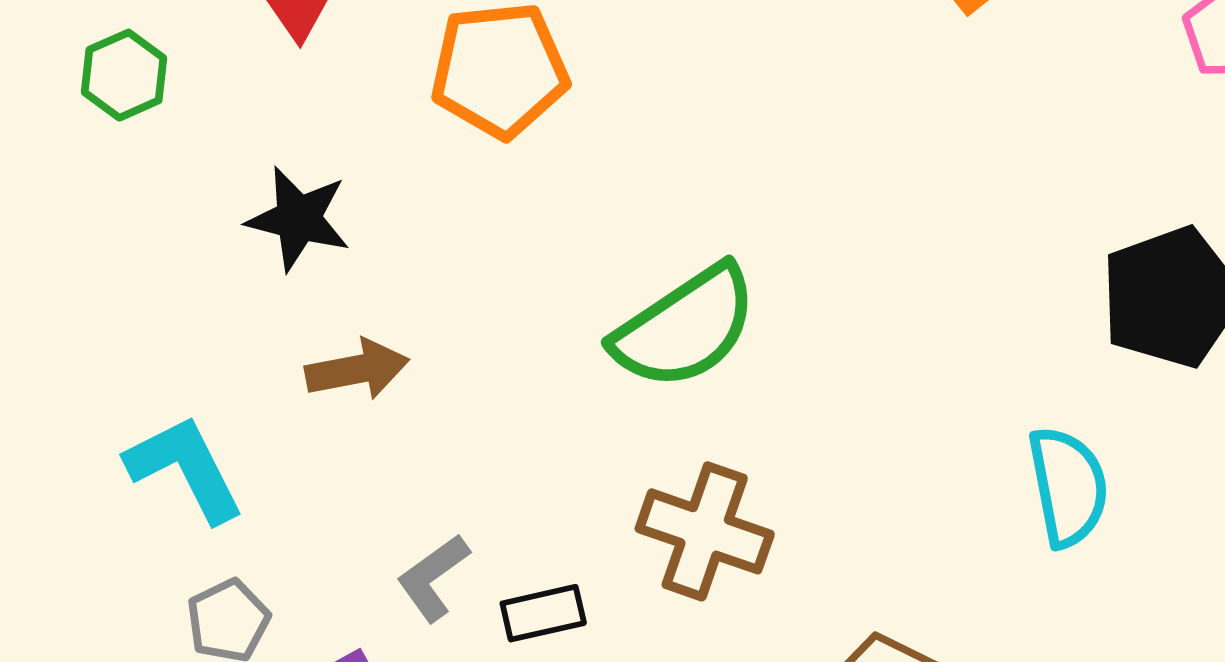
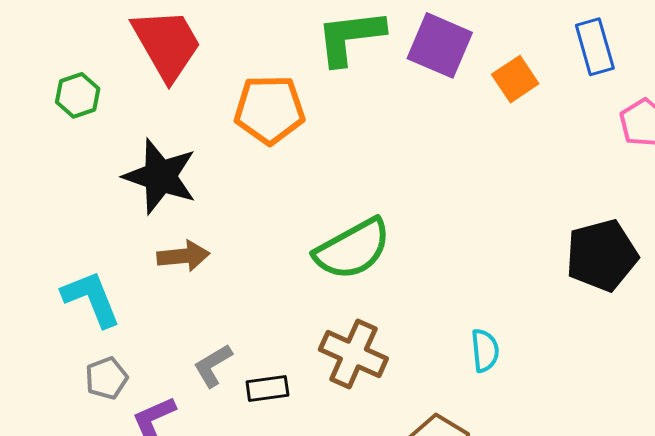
black star: (298, 219) -> (160, 176), size x1.4
cyan semicircle: (1068, 487) -> (485, 350), moved, size x0.7

